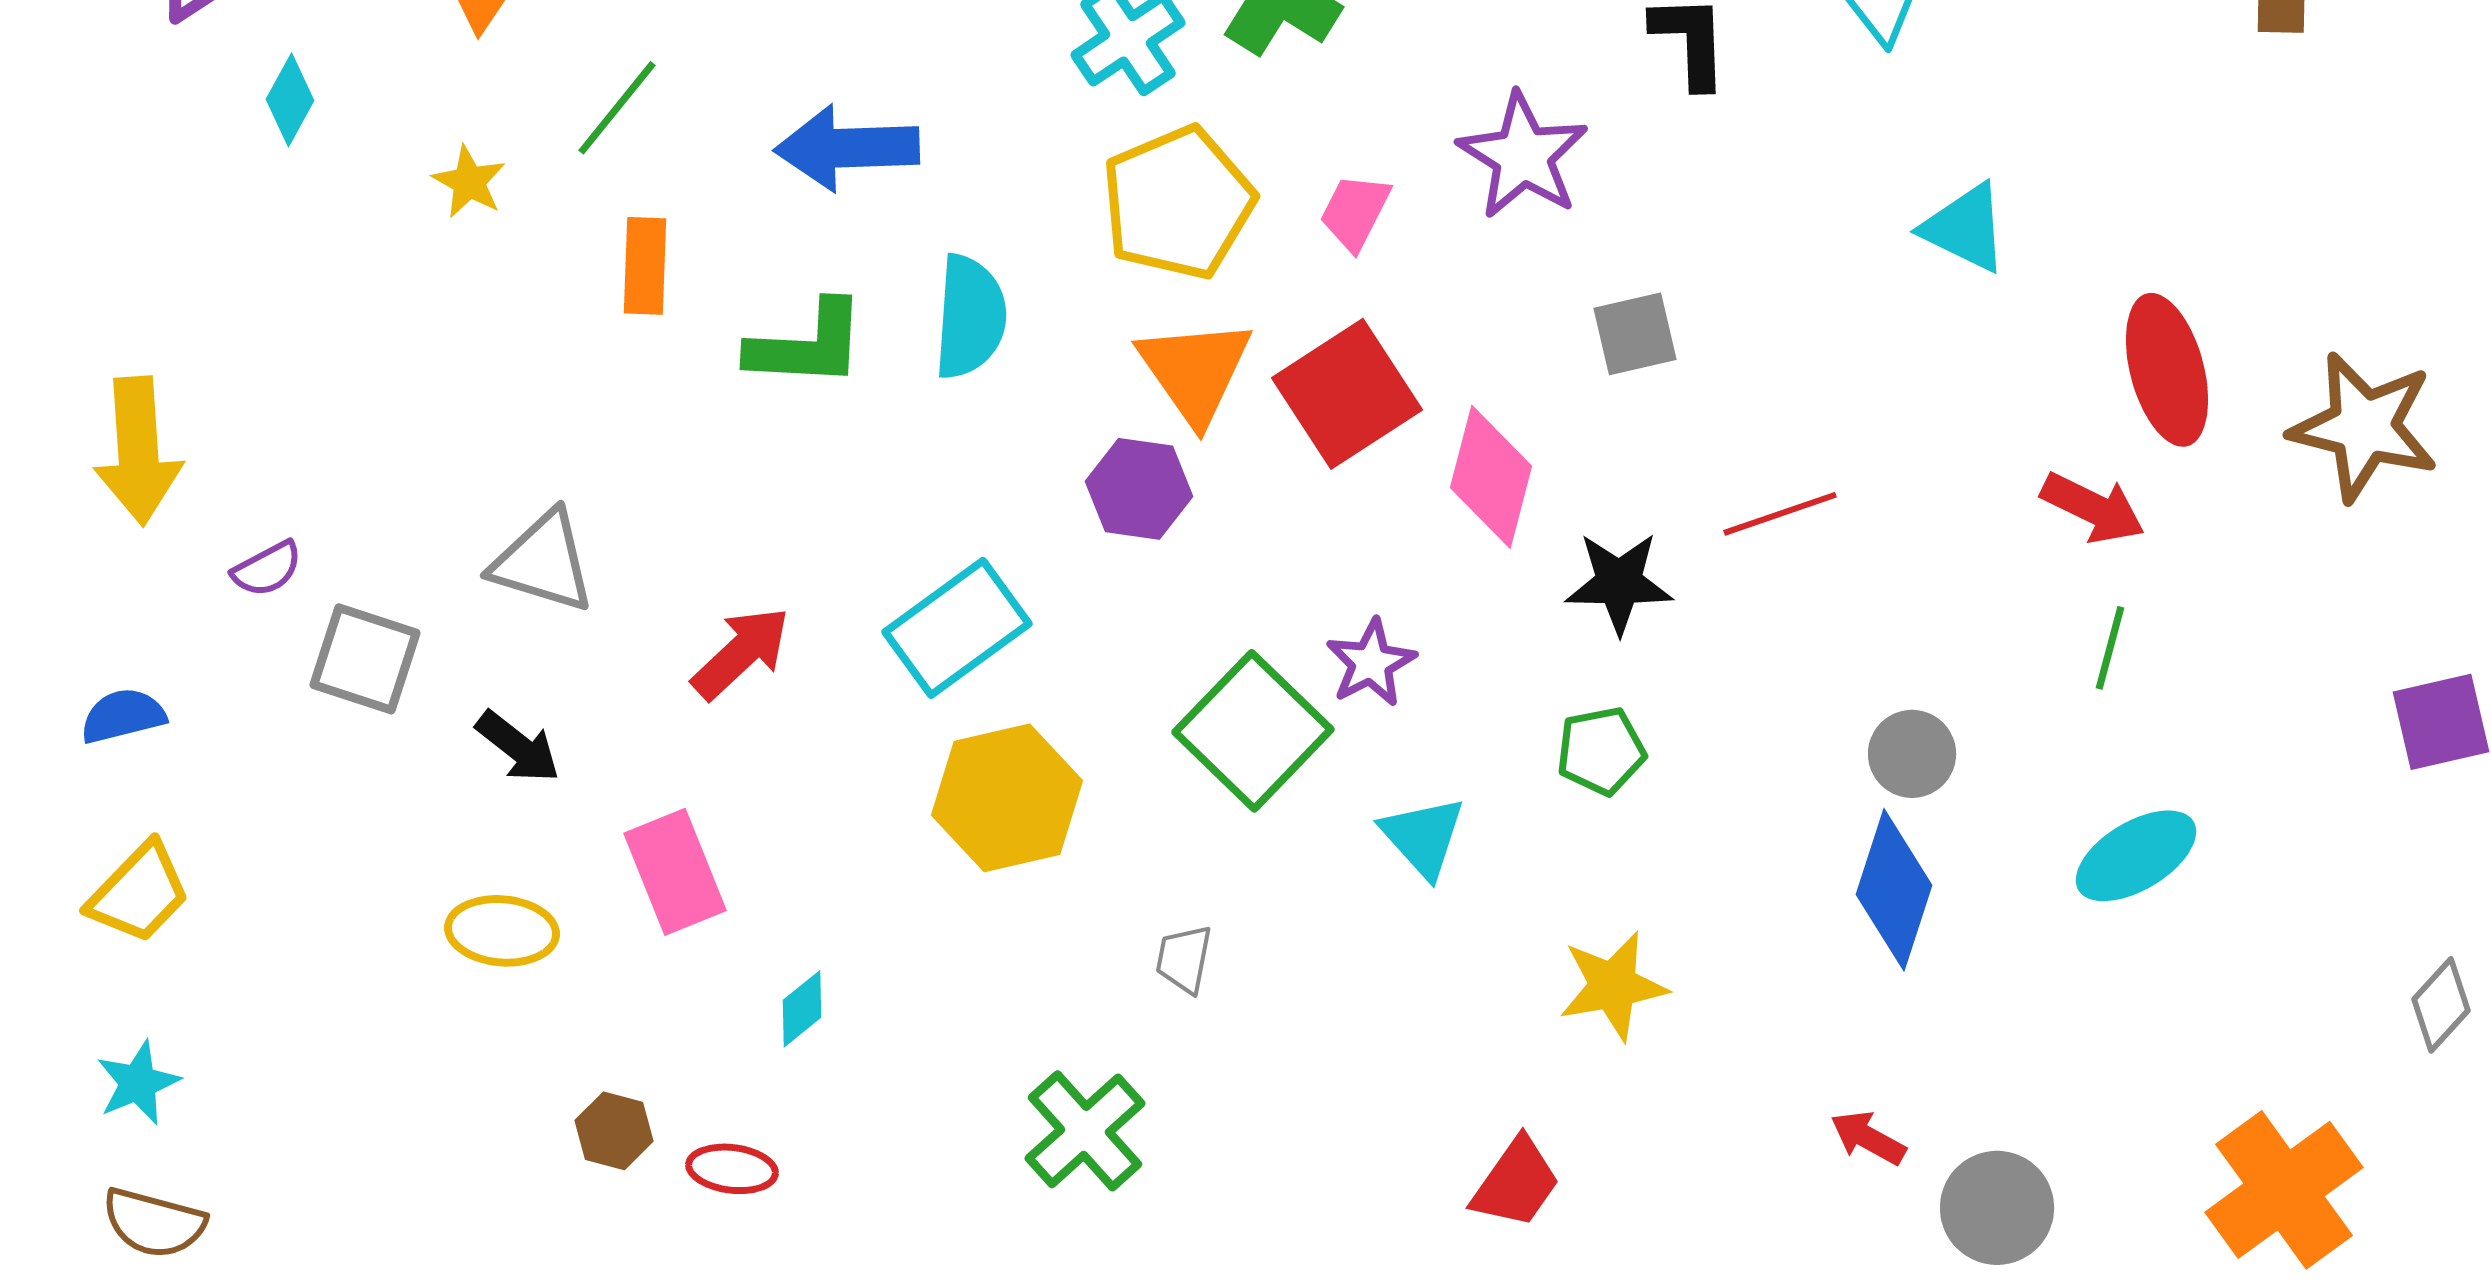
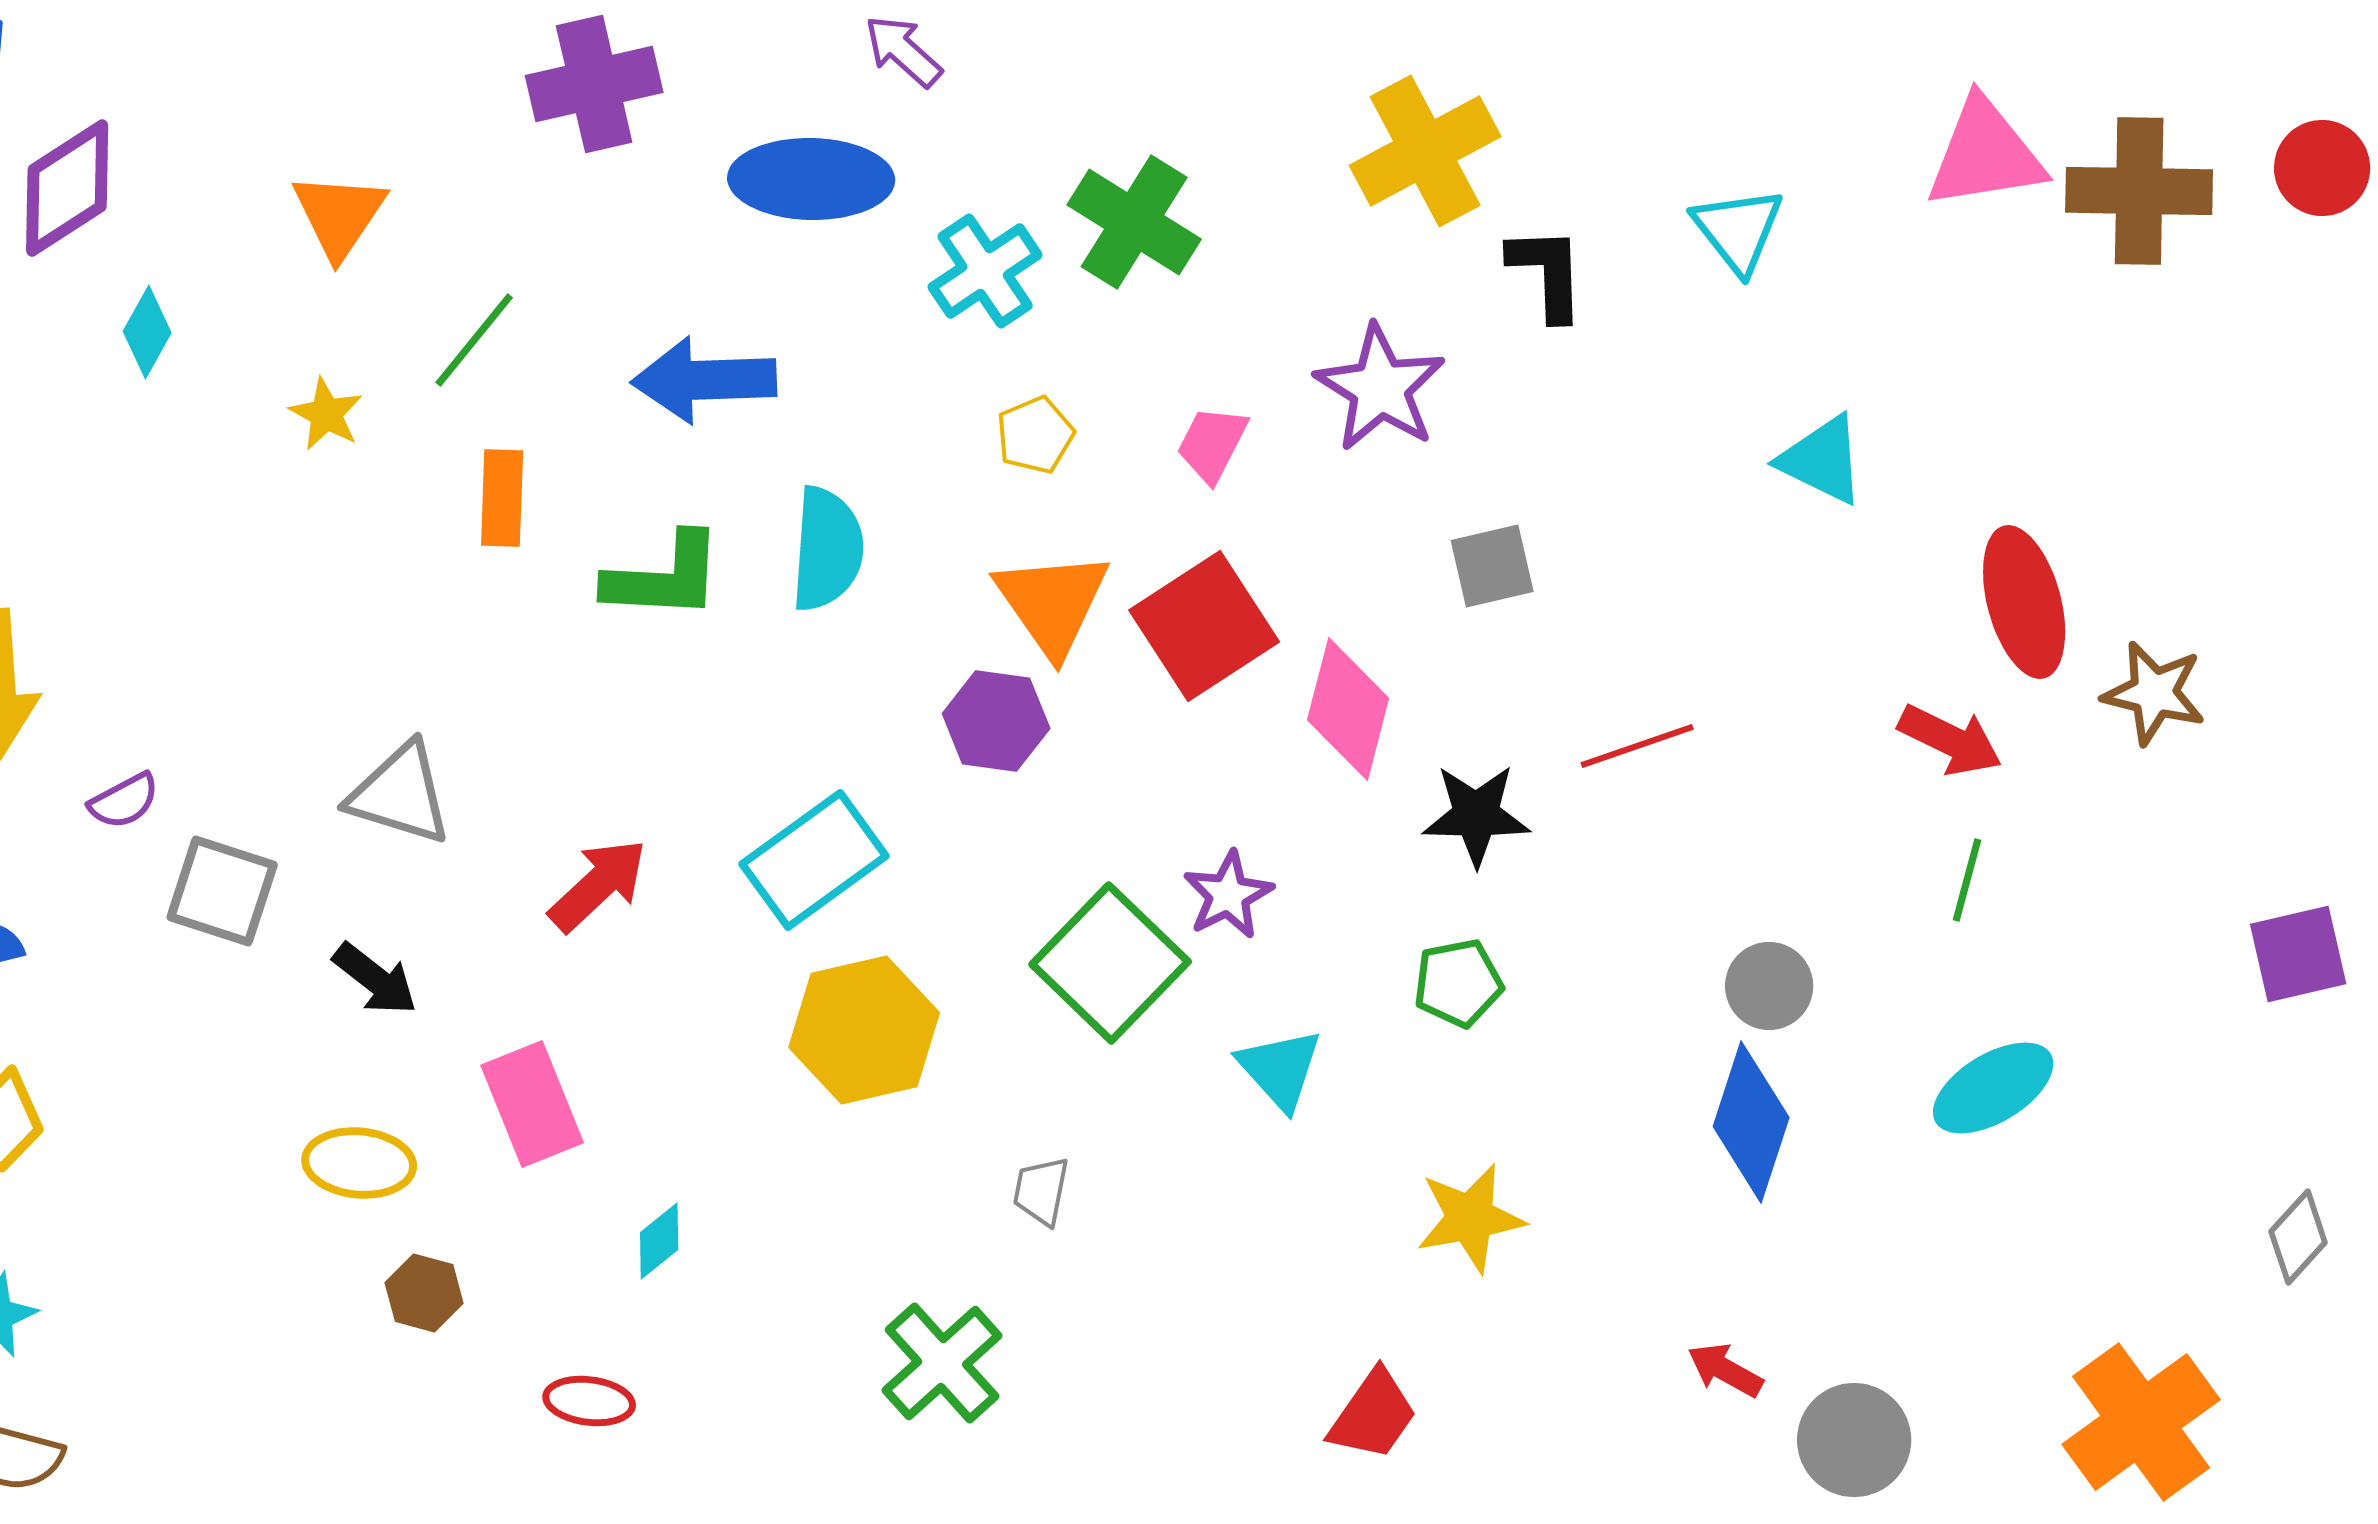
yellow pentagon: (1178, 203) -> (1035, 435), size x0.5
brown star: (2364, 427) -> (2154, 693), moved, size x0.7
brown hexagon: (614, 1131) -> (424, 1293), moved

